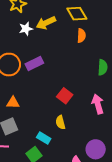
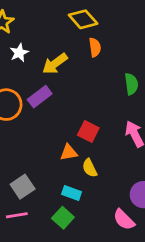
yellow arrow: (46, 23) -> (55, 64), moved
orange triangle: (13, 103) -> (69, 152), moved

